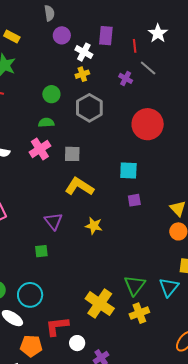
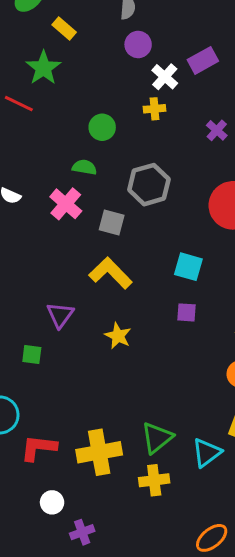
purple rectangle: (106, 36) -> (203, 60), turned 42
gray hexagon: (89, 108) -> (149, 185), moved
pink cross: (40, 149) -> (66, 204), turned -30
yellow cross: (100, 304) -> (99, 452), turned 32
red L-shape: (57, 326) -> (39, 448), moved

